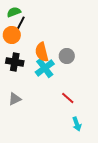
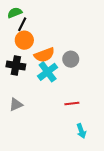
orange circle: (12, 35) -> (24, 40), moved
orange semicircle: (42, 52) -> (44, 55), turned -96
red line: (68, 98) -> (72, 103), turned -48

